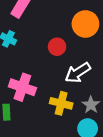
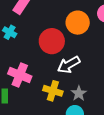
red circle: (57, 47) -> (52, 41), size x1.6

